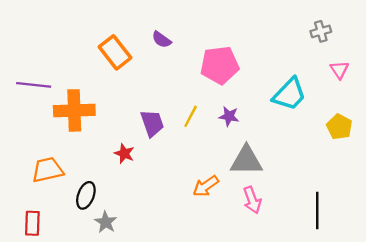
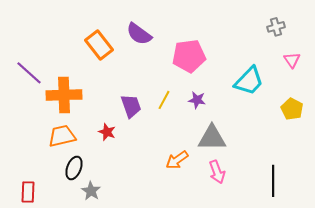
purple semicircle: (161, 40) -> (139, 34), size x1.5
purple line: (34, 85) -> (29, 73), turned 36
orange trapezoid: (48, 170) -> (62, 136), moved

